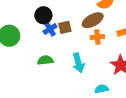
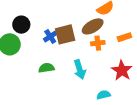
black circle: (43, 15) -> (21, 25), moved
brown square: (65, 27) -> (65, 34), size x1.5

